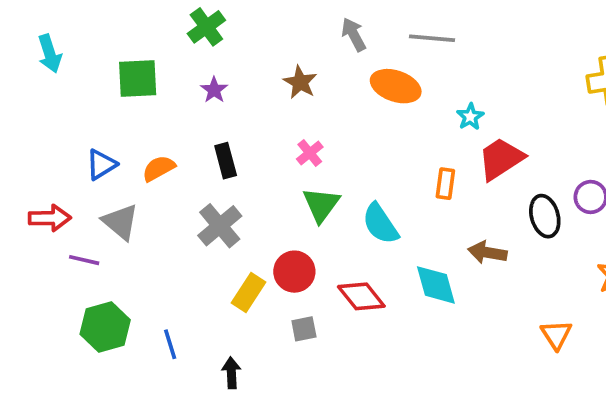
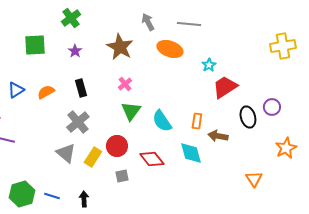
brown star: (300, 82) -> (120, 47), size x1.5
orange rectangle: (445, 184) -> (197, 121), moved
gray triangle: (120, 222) -> (66, 153), moved
green hexagon: (105, 327) -> (22, 194), moved
blue line: (170, 344) -> (52, 196), moved, turned -56

